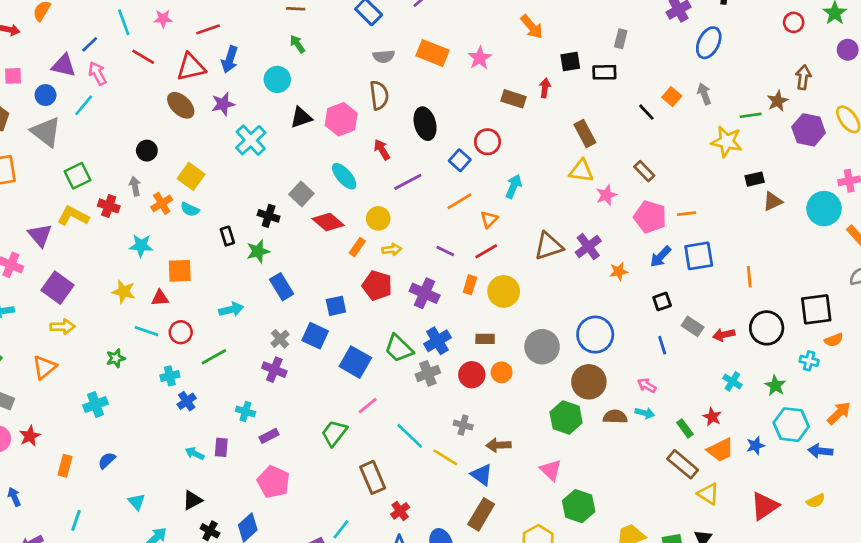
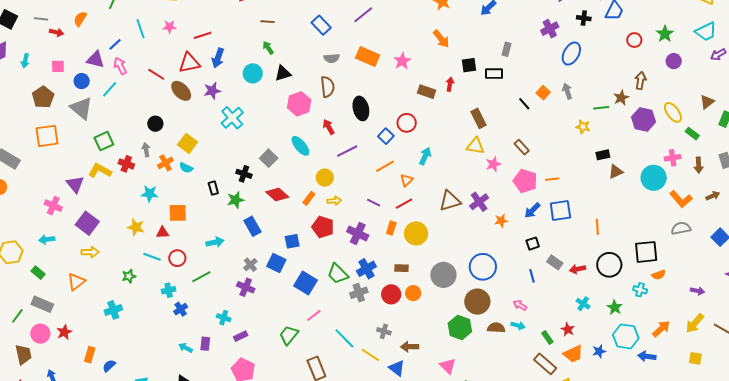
red line: (143, 57) -> (156, 74), moved
black triangle: (301, 117) -> (283, 73), moved
yellow star: (727, 142) -> (583, 127), size x0.6
red diamond: (328, 222) -> (277, 195), moved
blue semicircle: (107, 460) -> (109, 366), moved

